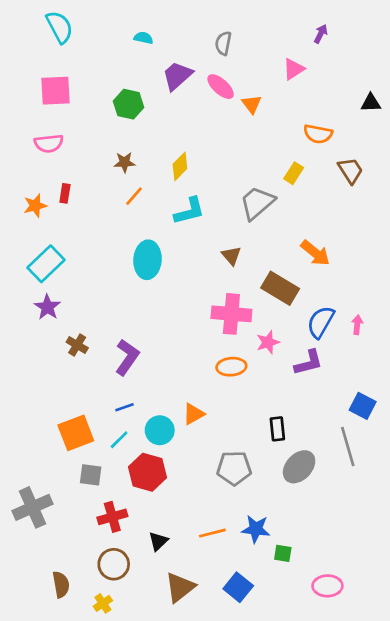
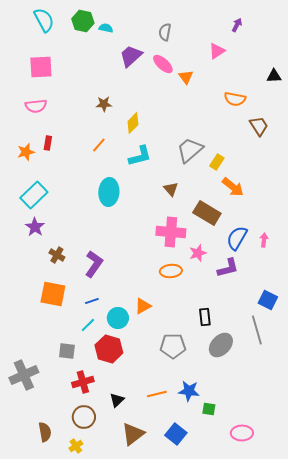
green hexagon: (129, 104) -> (83, 21), moved
brown star: (124, 162) -> (104, 104), moved
yellow rectangle: (294, 173) -> (217, 162), moved
orange square: (76, 433) -> (53, 294), moved, turned 32

